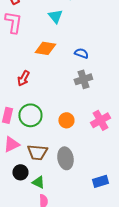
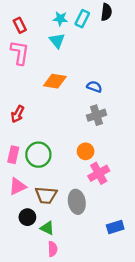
cyan triangle: (55, 16) -> (57, 41), moved
red arrow: (23, 78) -> (18, 114), moved
orange circle: (66, 120) -> (86, 151), moved
pink cross: (100, 120) -> (99, 173), moved

